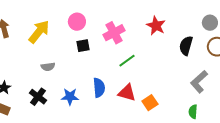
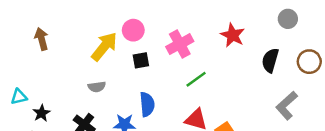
gray circle: (210, 23) -> (288, 19), moved
yellow arrow: (39, 32) -> (104, 47), moved
blue semicircle: (99, 88) -> (147, 104), moved

